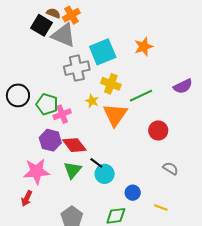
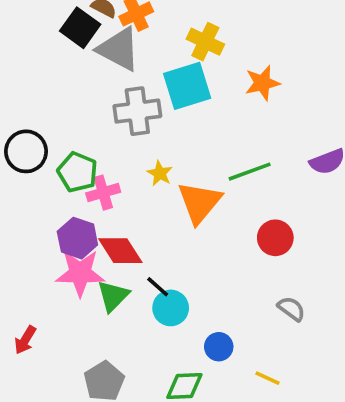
yellow cross: (111, 84) -> (205, 42), moved
pink star: (37, 171) -> (80, 273), moved

